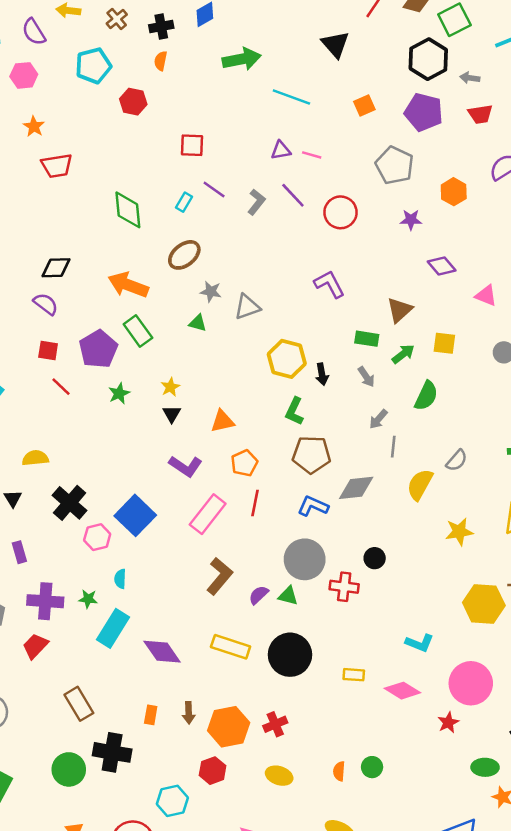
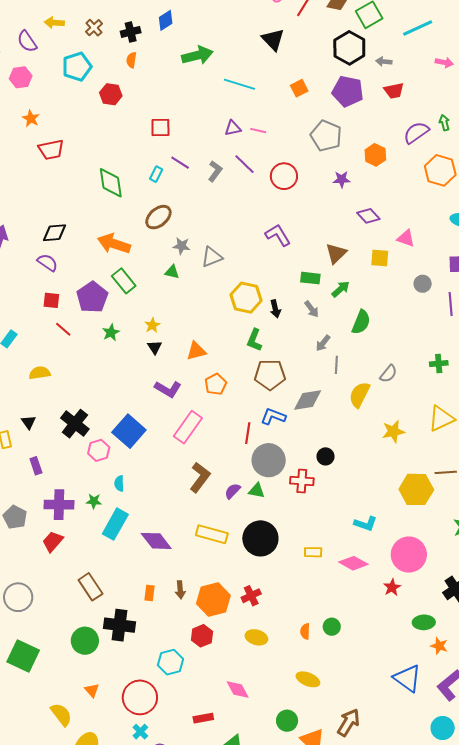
yellow square: (444, 343) -> (380, 258), moved
yellow semicircle: (35, 458) -> (40, 373), moved
red line: (255, 503) -> (248, 433), moved

